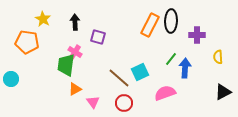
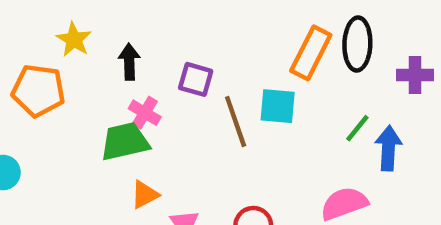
black arrow: (75, 22) -> (129, 62), moved
green trapezoid: (66, 65) -> (125, 141), turned 70
cyan square: (140, 72) -> (278, 106), moved, turned 30
brown line: (119, 78) -> (236, 122), moved, turned 30

